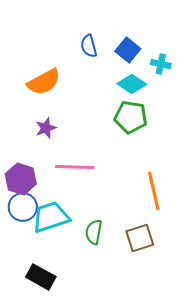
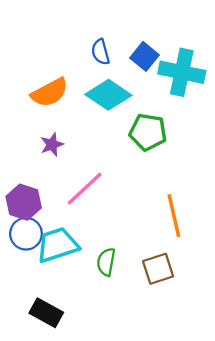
cyan cross: (161, 64) -> (182, 72), size x2.0
cyan diamond: (132, 84) -> (108, 95), moved, size x1.4
pink line: (75, 167) -> (85, 189), turned -45

